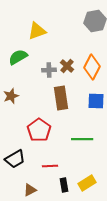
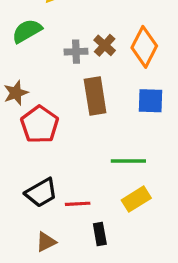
red pentagon: (39, 130) -> (40, 125), moved
black trapezoid: (15, 159) -> (41, 193), moved
yellow rectangle: (87, 183) -> (136, 199), moved

